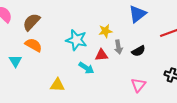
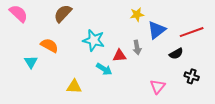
blue triangle: (137, 14) -> (157, 30), moved
brown semicircle: (31, 22) -> (63, 13), moved
yellow star: (105, 31) -> (137, 15), moved
black semicircle: (138, 51) -> (176, 54), moved

